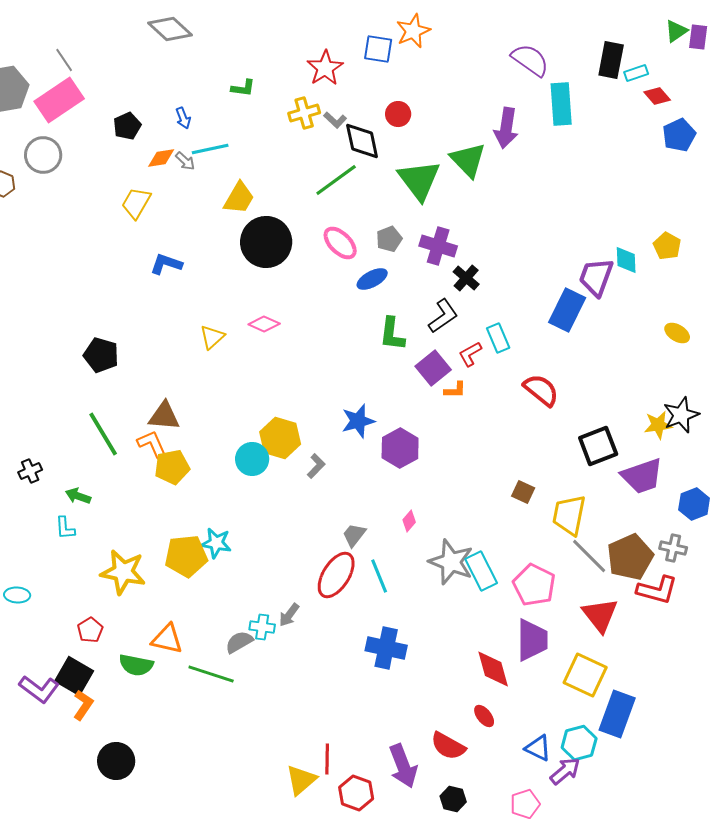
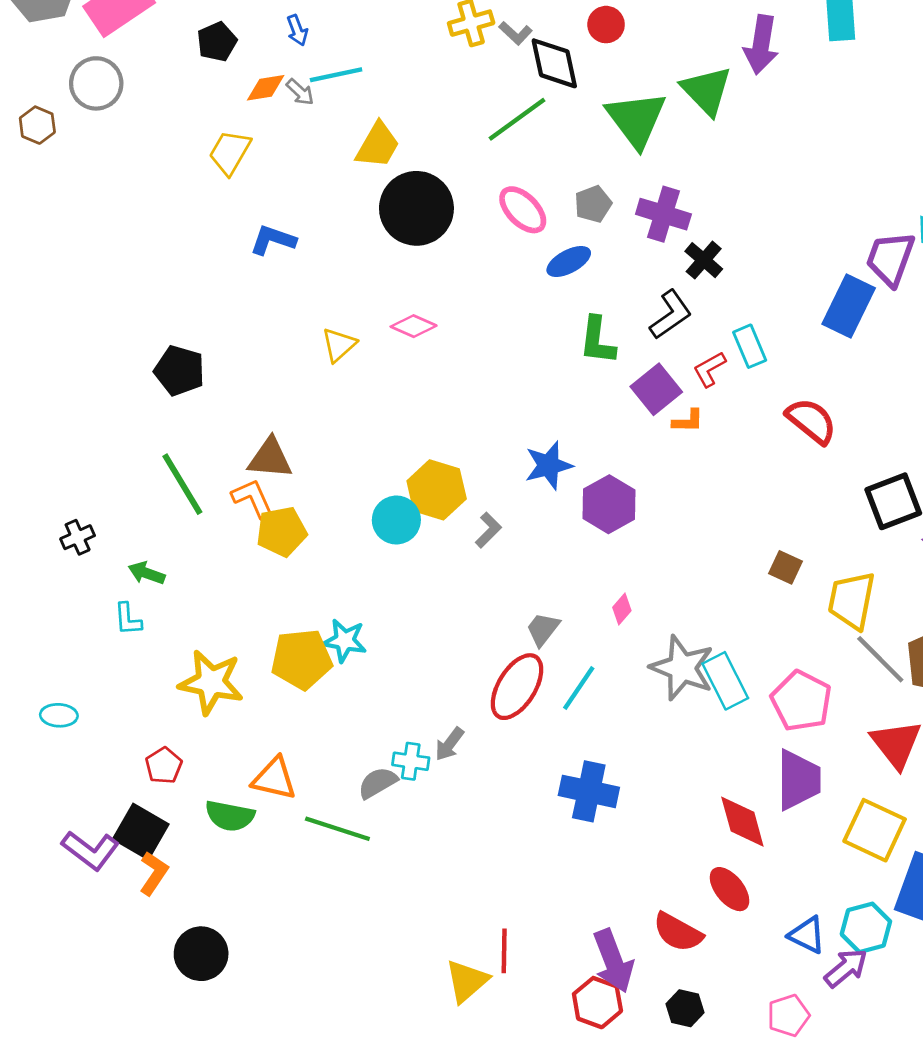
cyan line: (379, 576) -> (579, 688), turned 56
red ellipse: (484, 716) -> (730, 889), size x1.4
red hexagon: (356, 793) -> (597, 1003), moved

